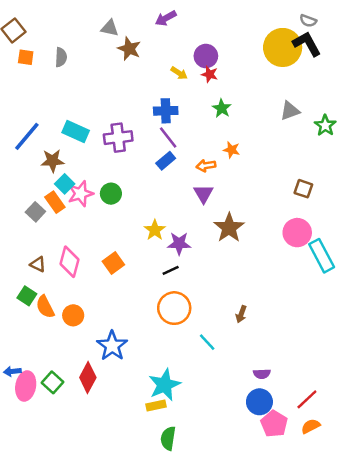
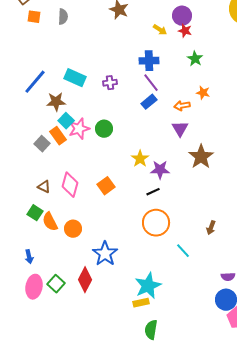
purple cross: (118, 138) -> (110, 83), size x0.6
blue arrow: (12, 371) -> (29, 257), moved, turned -96

